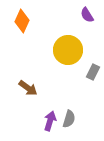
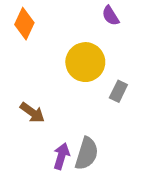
gray semicircle: (69, 119) -> (87, 154), size x1.4

